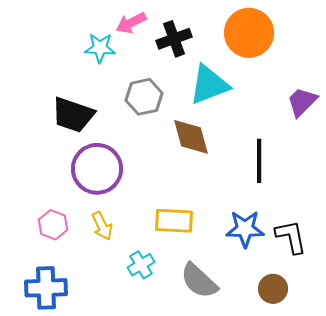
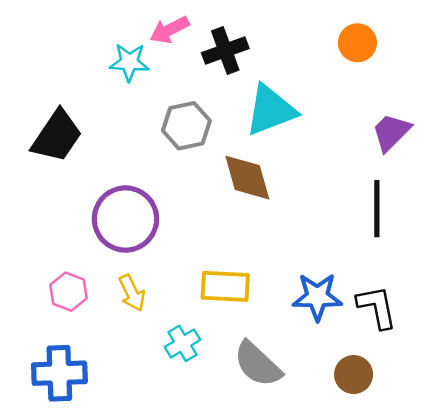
orange circle: (249, 33) -> (357, 43), moved, size x0.6
black trapezoid: (73, 115) -> (57, 136), moved, turned -75
black line: (259, 161) -> (377, 209), moved

